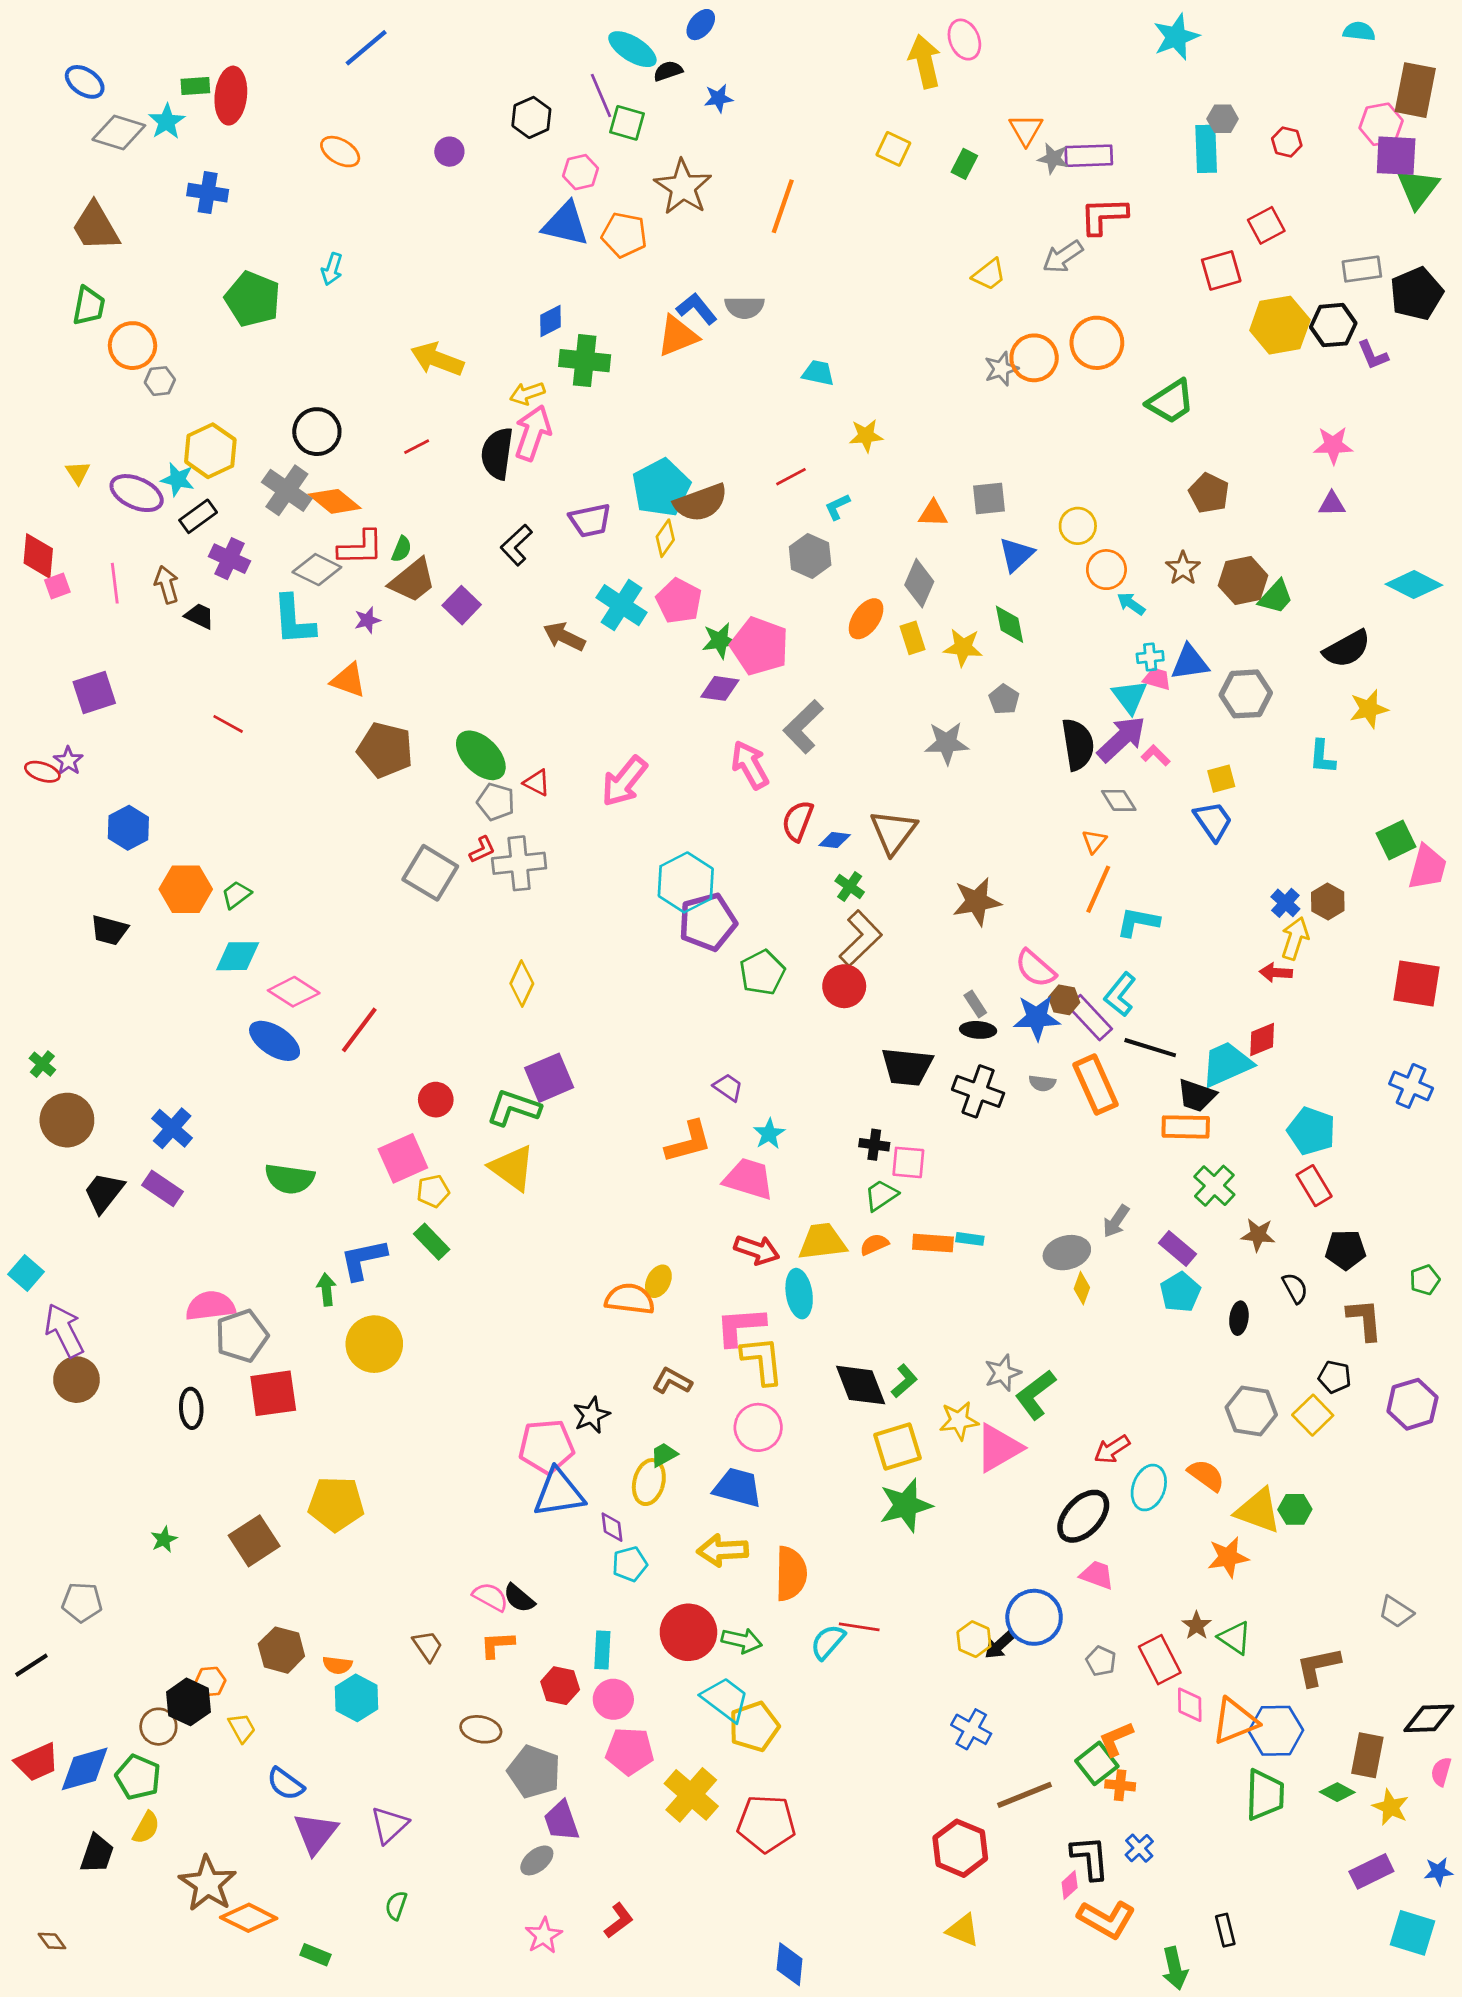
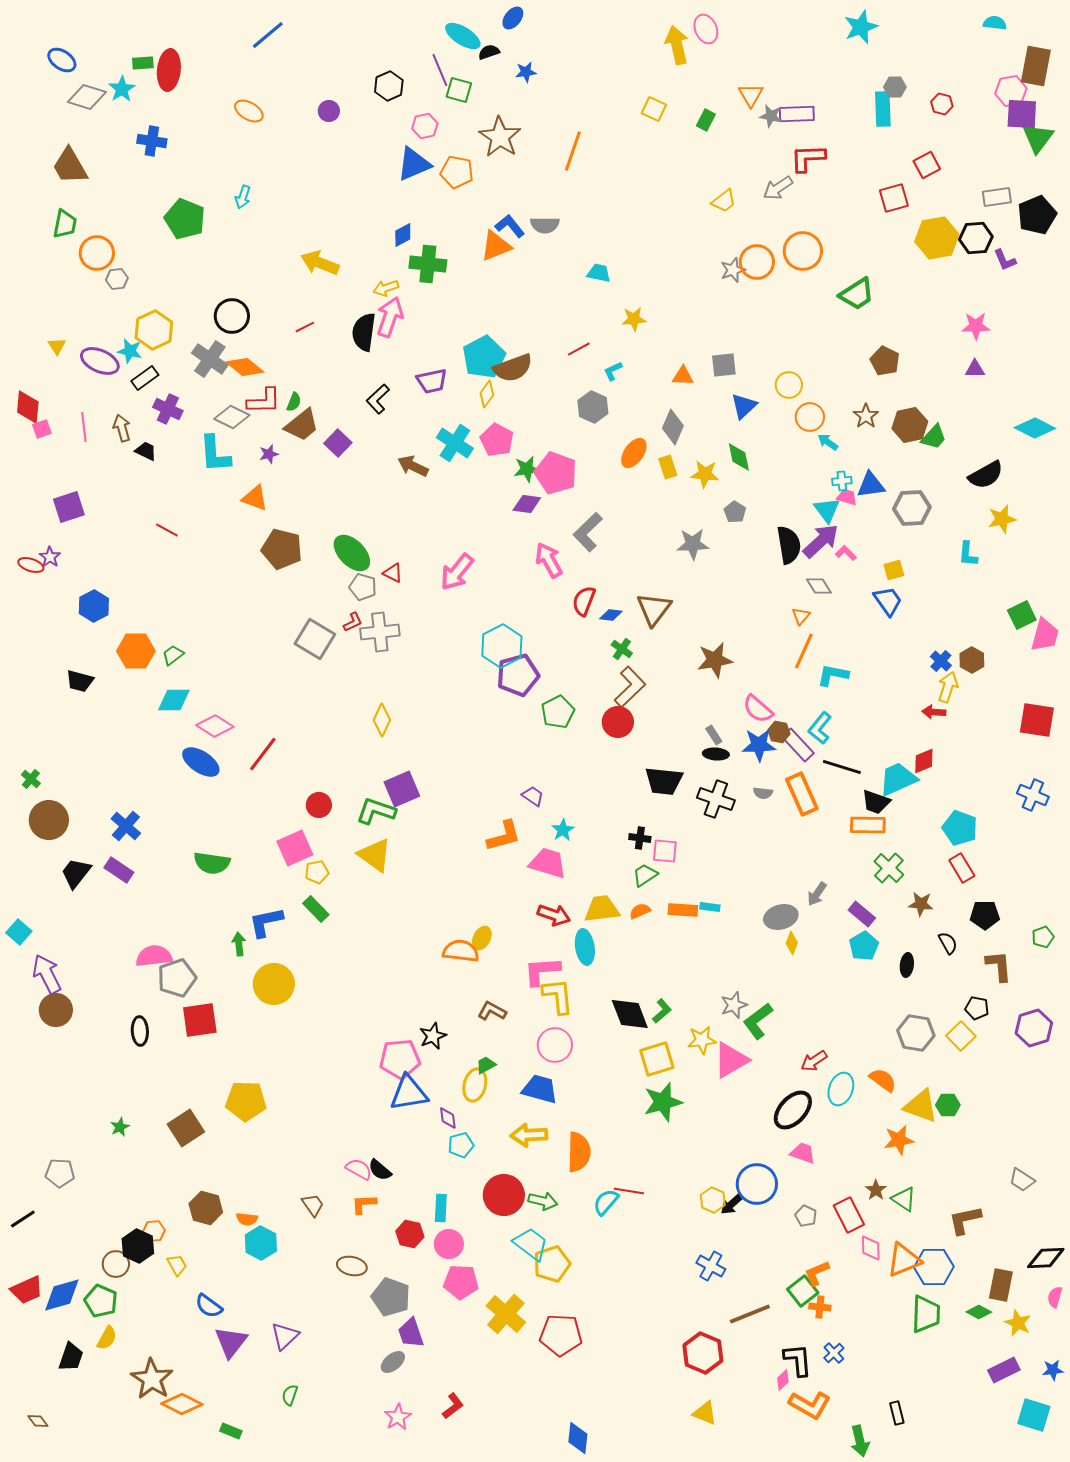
blue triangle: (566, 224) -> (414, 164), turned -36

